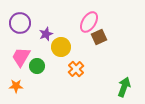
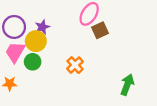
purple circle: (20, 23) -> (14, 27), moved
yellow circle: (61, 47) -> (36, 41), moved

